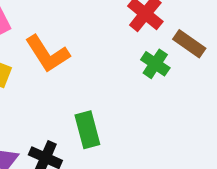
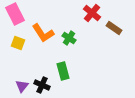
green cross: (155, 64) -> (69, 38), moved

